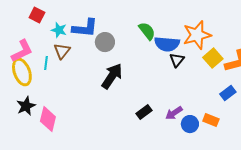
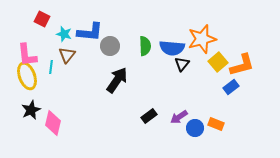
green semicircle: (147, 31) -> (145, 46), moved, turned 36
pink L-shape: (22, 51) -> (27, 55), turned 110
blue rectangle: (228, 93) -> (231, 87), moved

